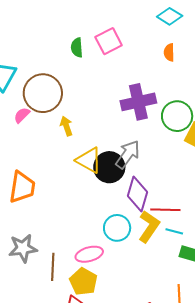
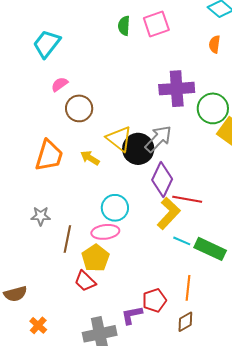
brown circle: (43, 93) -> (79, 108), moved, size x0.7
yellow arrow: (66, 126) -> (90, 158), moved, turned -48
cyan circle: (117, 228) -> (115, 208), moved
cyan line: (174, 231) -> (182, 241), moved
gray star: (23, 248) -> (41, 216), size x0.7

